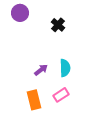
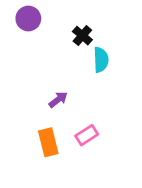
cyan semicircle: (65, 68) -> (101, 60), moved

